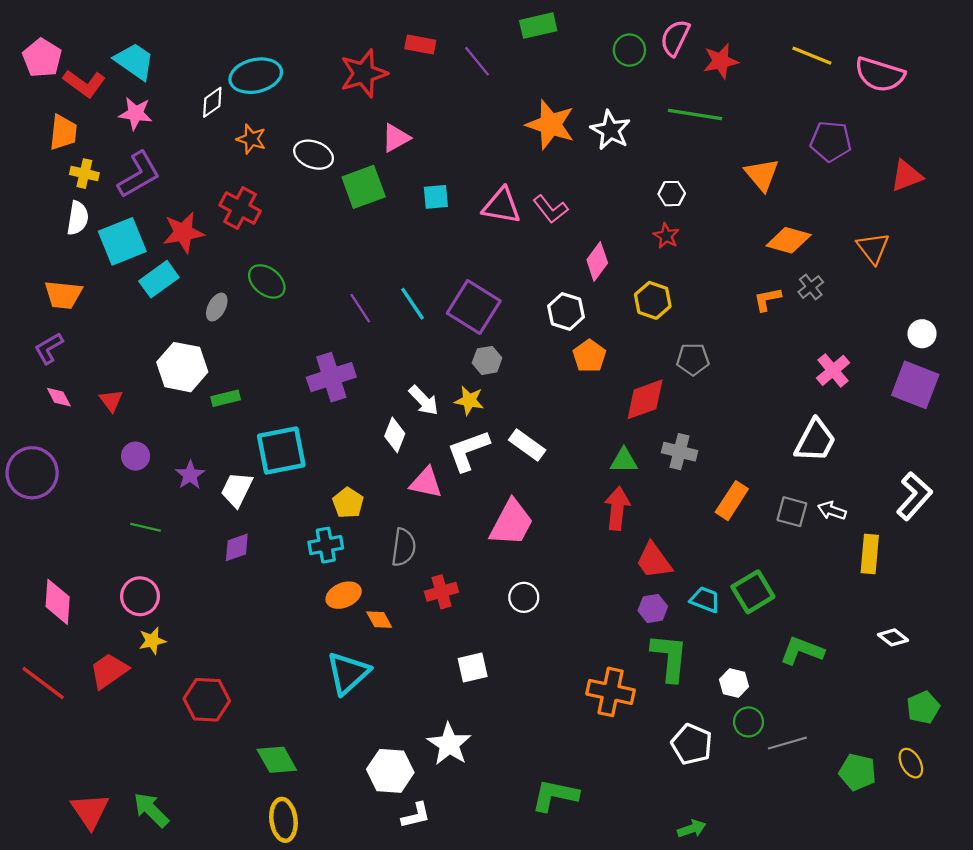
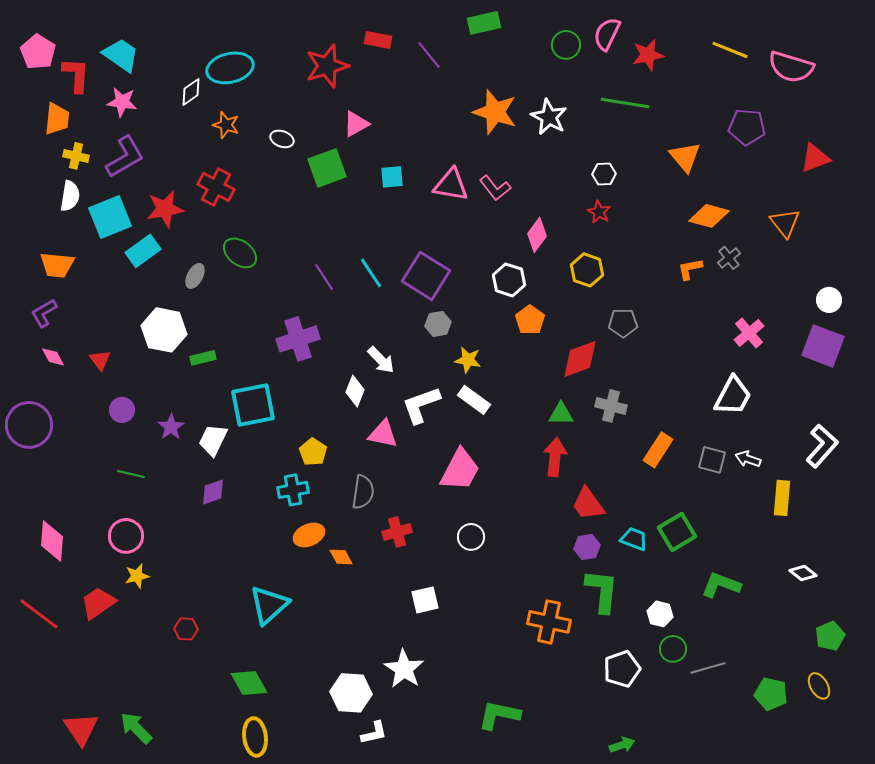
red L-shape: (84, 83) -> (76, 75), turned -123
white ellipse: (314, 155) -> (282, 139), size x0.7
yellow star: (469, 400) -> (468, 360), moved
cyan triangle: (348, 673) -> (269, 605), moved
red hexagon: (207, 700) -> (186, 629), size x0.6
white pentagon: (692, 744) -> (622, 669), turned 30

